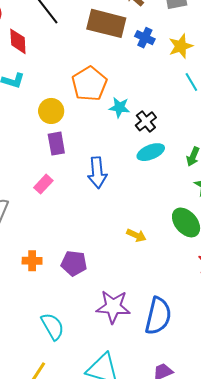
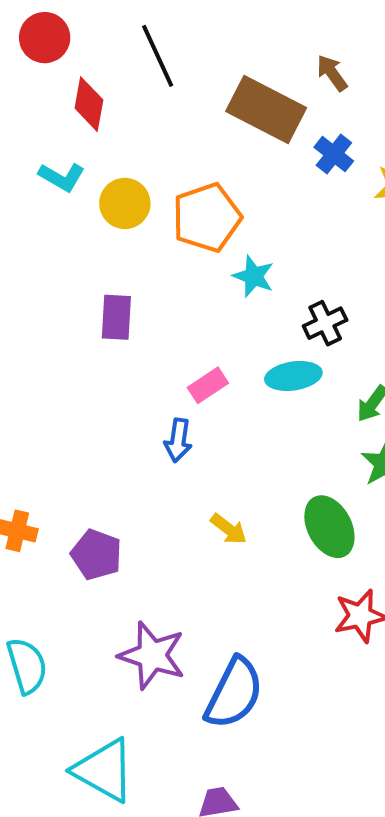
yellow circle: (51, 111) -> (125, 203), moved
black cross: (146, 121) -> (325, 323), moved
blue arrow: (97, 173) -> (178, 440), moved, size x0.7
pink rectangle: (43, 184) -> (208, 385), moved

